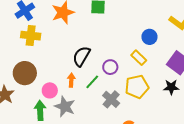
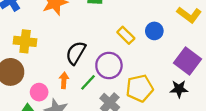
yellow cross: (31, 36) -> (25, 41), moved
yellow rectangle: (139, 58) -> (126, 35), moved
purple circle: (110, 67) -> (109, 66), size x1.5

